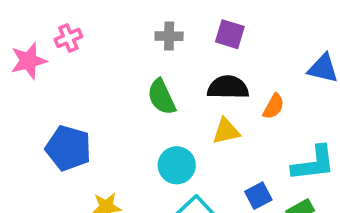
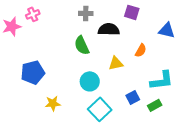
purple square: (230, 34) -> (132, 12), moved
black semicircle: (228, 87) -> (109, 29), moved
blue pentagon: (68, 148) -> (33, 72), turned -30

